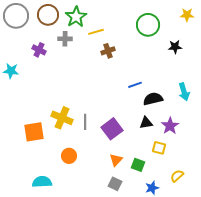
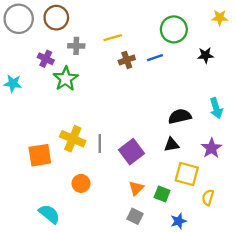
green star: (76, 17) -> (66, 79), moved
blue line: (135, 85) -> (155, 58), moved
purple star: (170, 126) -> (211, 148), moved
yellow square: (159, 148) -> (187, 174), size x1.5
yellow semicircle: (177, 176) -> (208, 198), moved, turned -32
cyan semicircle: (42, 182) -> (49, 214), turned 42

